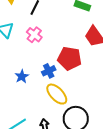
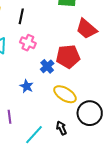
blue cross: (49, 71) -> (47, 66), moved

